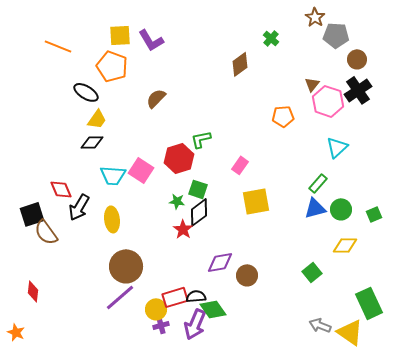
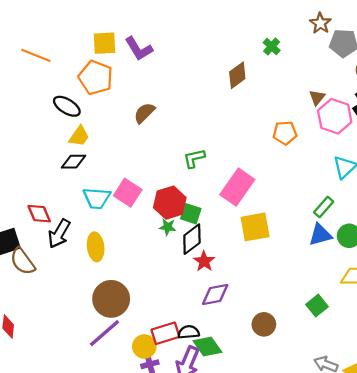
red hexagon: (179, 158) -> (170, 203), moved
pink rectangle: (240, 165) -> (237, 187), size x1.8
red star: (183, 229) -> (204, 261), moved
brown circle: (247, 275) -> (264, 324), moved

